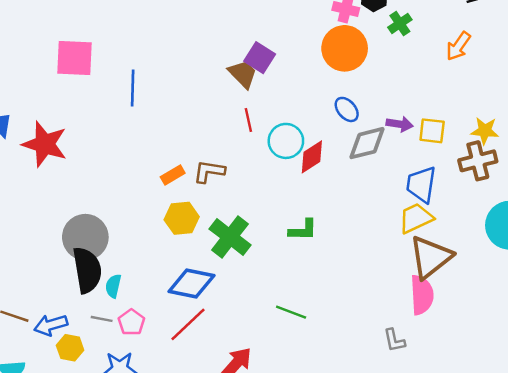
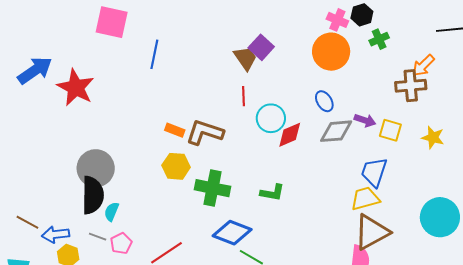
brown cross: (478, 161) -> (411, 86), moved
brown L-shape: (209, 171) -> (205, 132), size x1.4
orange rectangle: (173, 175) -> (175, 130), turned 42
green cross: (230, 237) -> (212, 188), turned -36
blue diamond: (191, 284) -> (232, 233), moved

